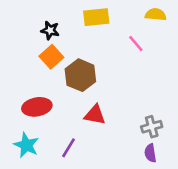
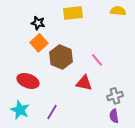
pink line: (136, 44) -> (97, 60), moved
red ellipse: (37, 107) -> (28, 81), turned 30
red triangle: (95, 115) -> (84, 83), moved

